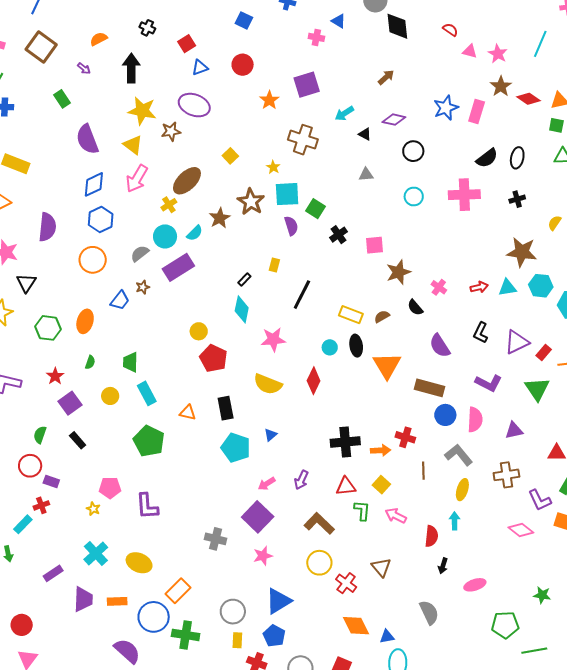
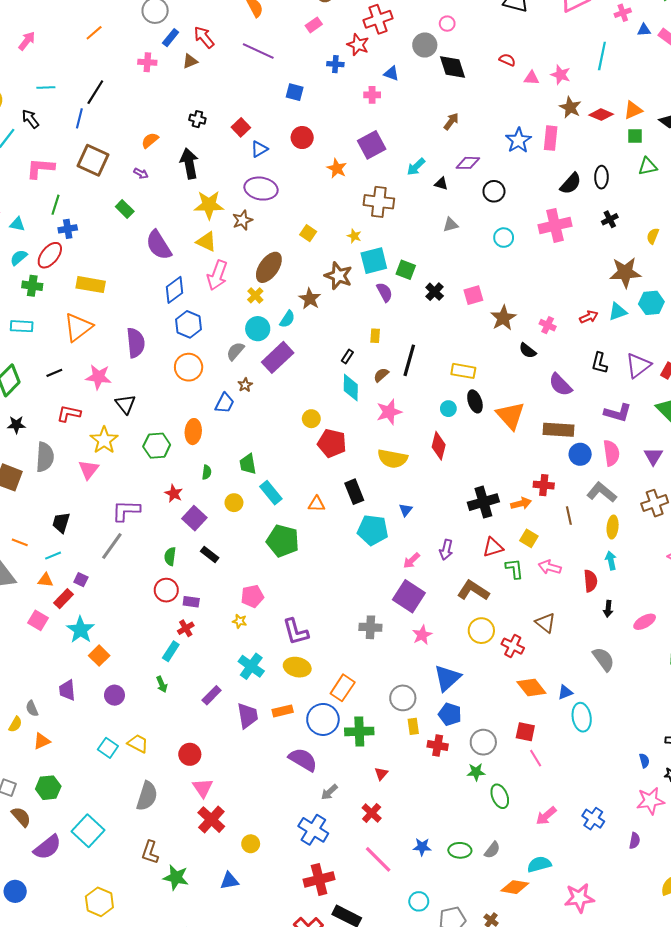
brown semicircle: (382, 317) -> (381, 375), moved
purple triangle: (514, 430) -> (653, 456), turned -36
purple L-shape: (147, 506) -> (296, 632), moved

